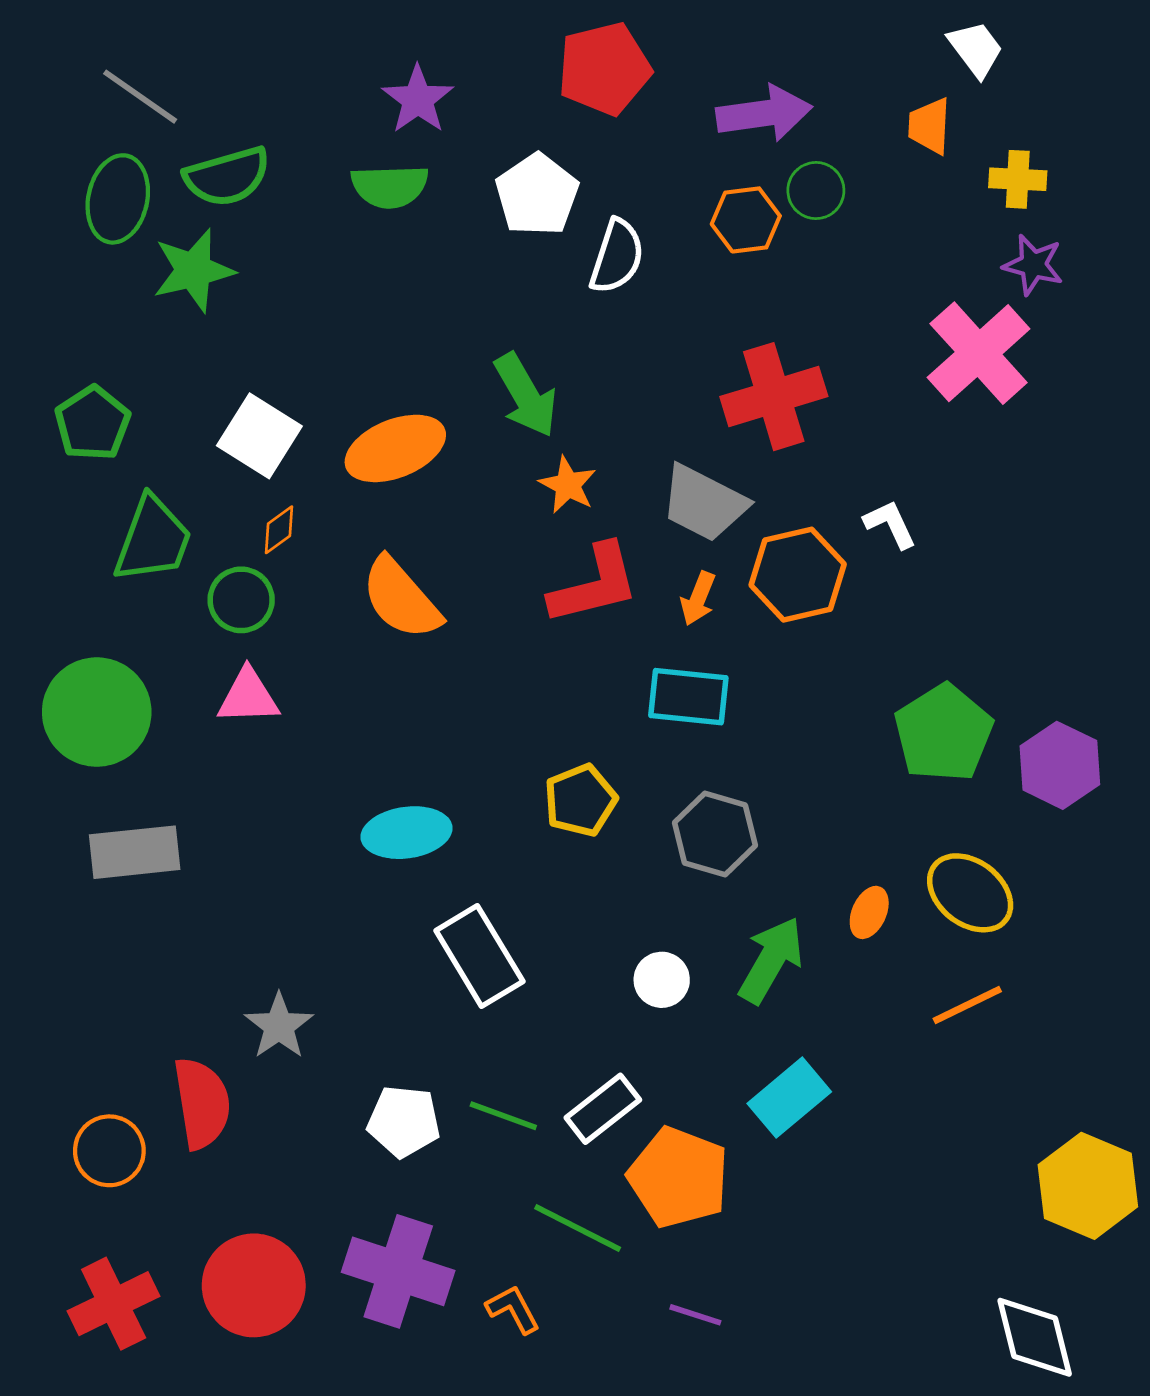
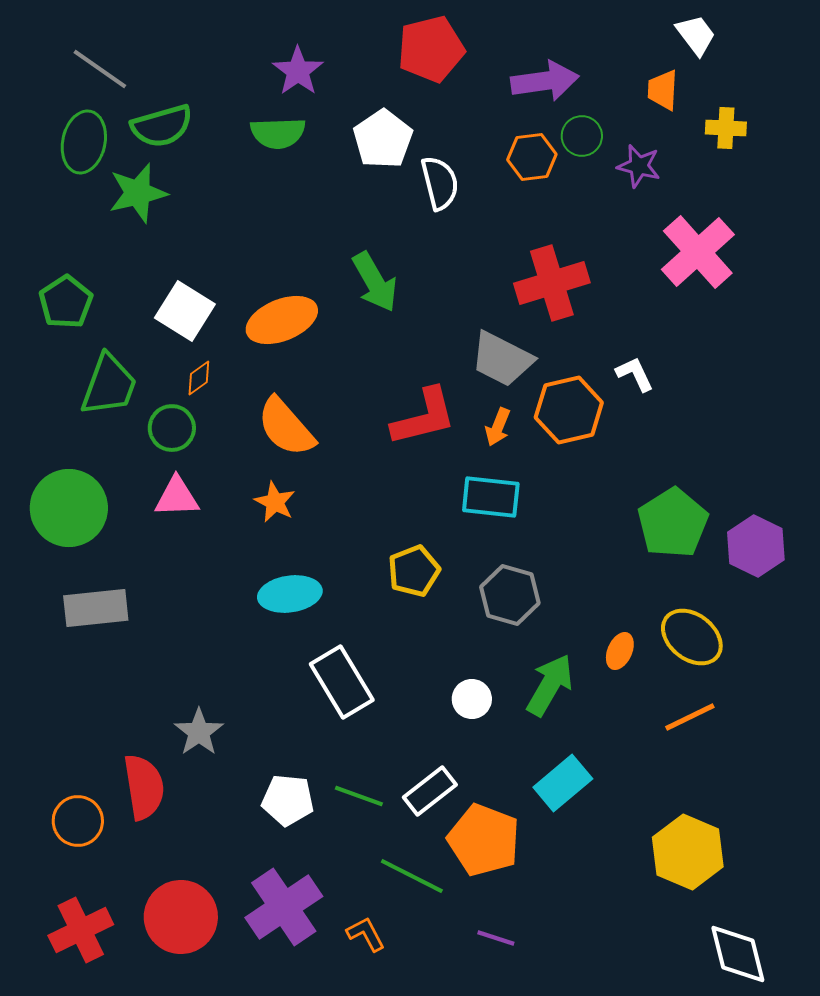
white semicircle: (617, 256) -> (440, 183), turned -32
purple star: (1033, 265) -> (639, 166), moved
orange star: (568, 485) -> (275, 502), moved
yellow hexagon: (1088, 1186) -> (688, 852), moved
purple cross: (398, 1271) -> (284, 907), turned 38

